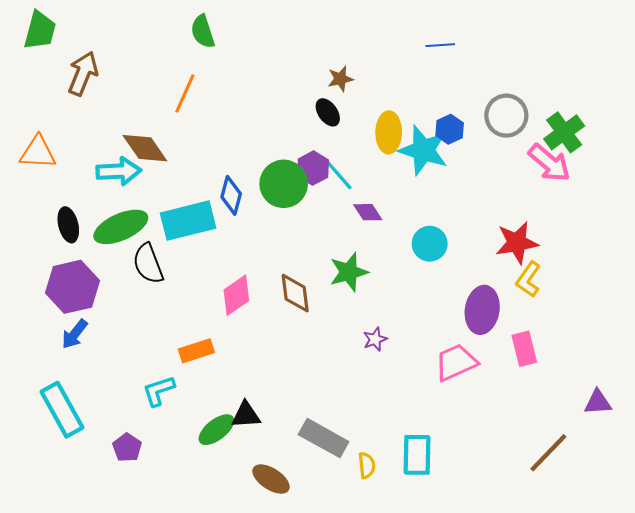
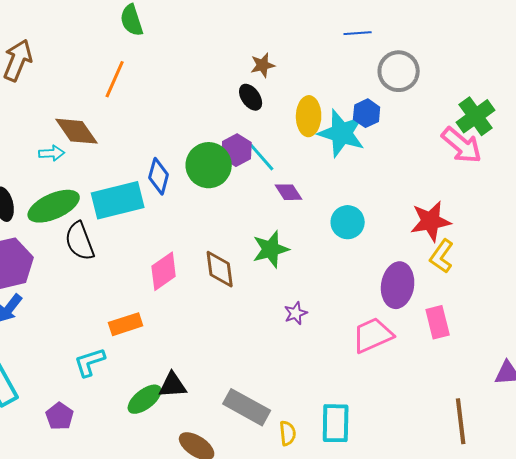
gray circle: (506, 116) -> (399, 71), moved
cyan arrow: (119, 171) -> (52, 153), size x0.6
brown line: (548, 453) -> (461, 421), turned -51

